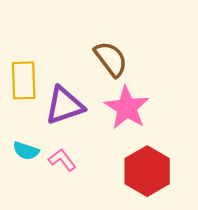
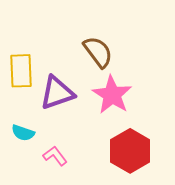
pink L-shape: (62, 160) -> (55, 156), moved

